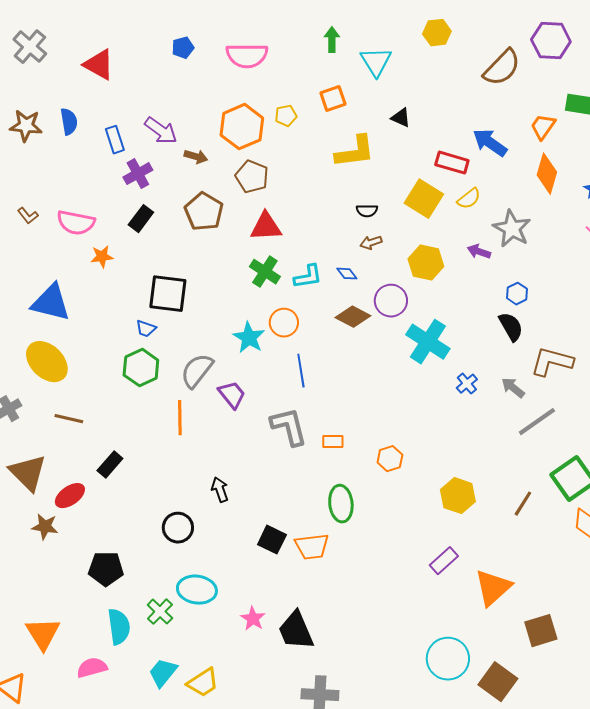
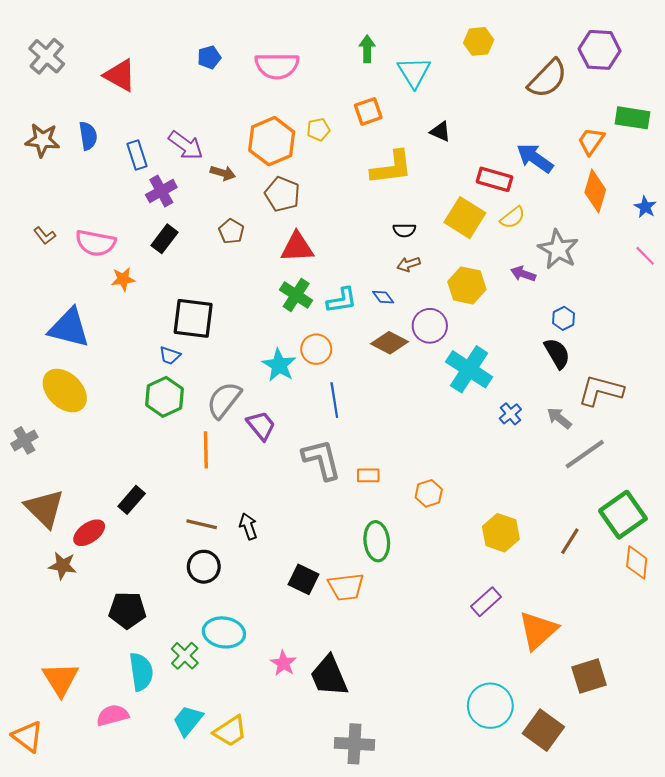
brown pentagon: (204, 212) -> (231, 231), size x0.6
brown line: (69, 419) -> (202, 524), moved

